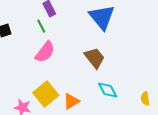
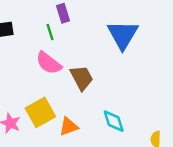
pink semicircle: (45, 52) -> (49, 63), turned 80
brown trapezoid: (94, 58) -> (82, 78), moved

